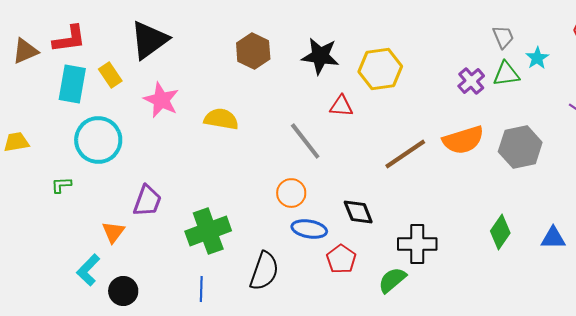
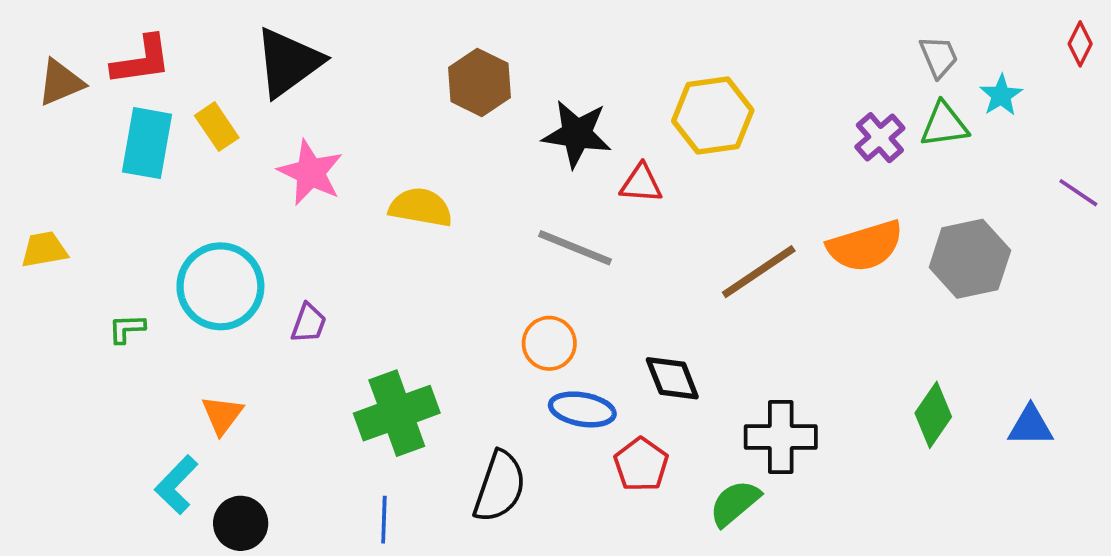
black star: (320, 56) -> (577, 134), moved
cyan circle: (98, 140) -> (220, 286), moved
gray line: (305, 141) -> (575, 248), turned -30
purple trapezoid: (147, 201) -> (309, 323), moved, size x0.7

